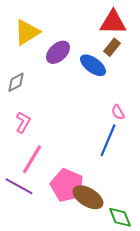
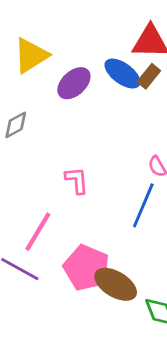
blue ellipse: (93, 65) -> (122, 74), moved
pink L-shape: (23, 122) -> (77, 180), moved, turned -35

